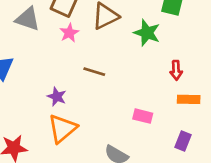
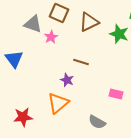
pink star: (69, 33) -> (51, 37), moved
purple star: (57, 97) -> (67, 80), moved

